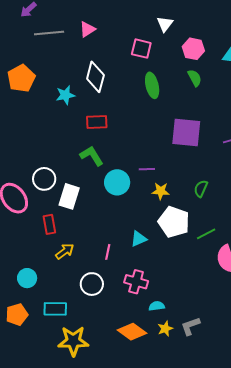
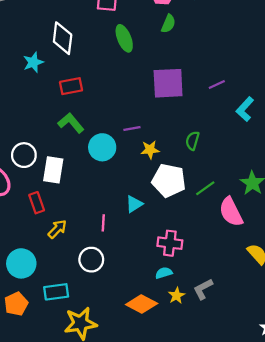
green semicircle: (195, 78) -> (168, 24), turned 60
cyan circle: (27, 278) -> (21, 263), size x1.4
pink cross: (136, 282) -> (170, 243), moved

